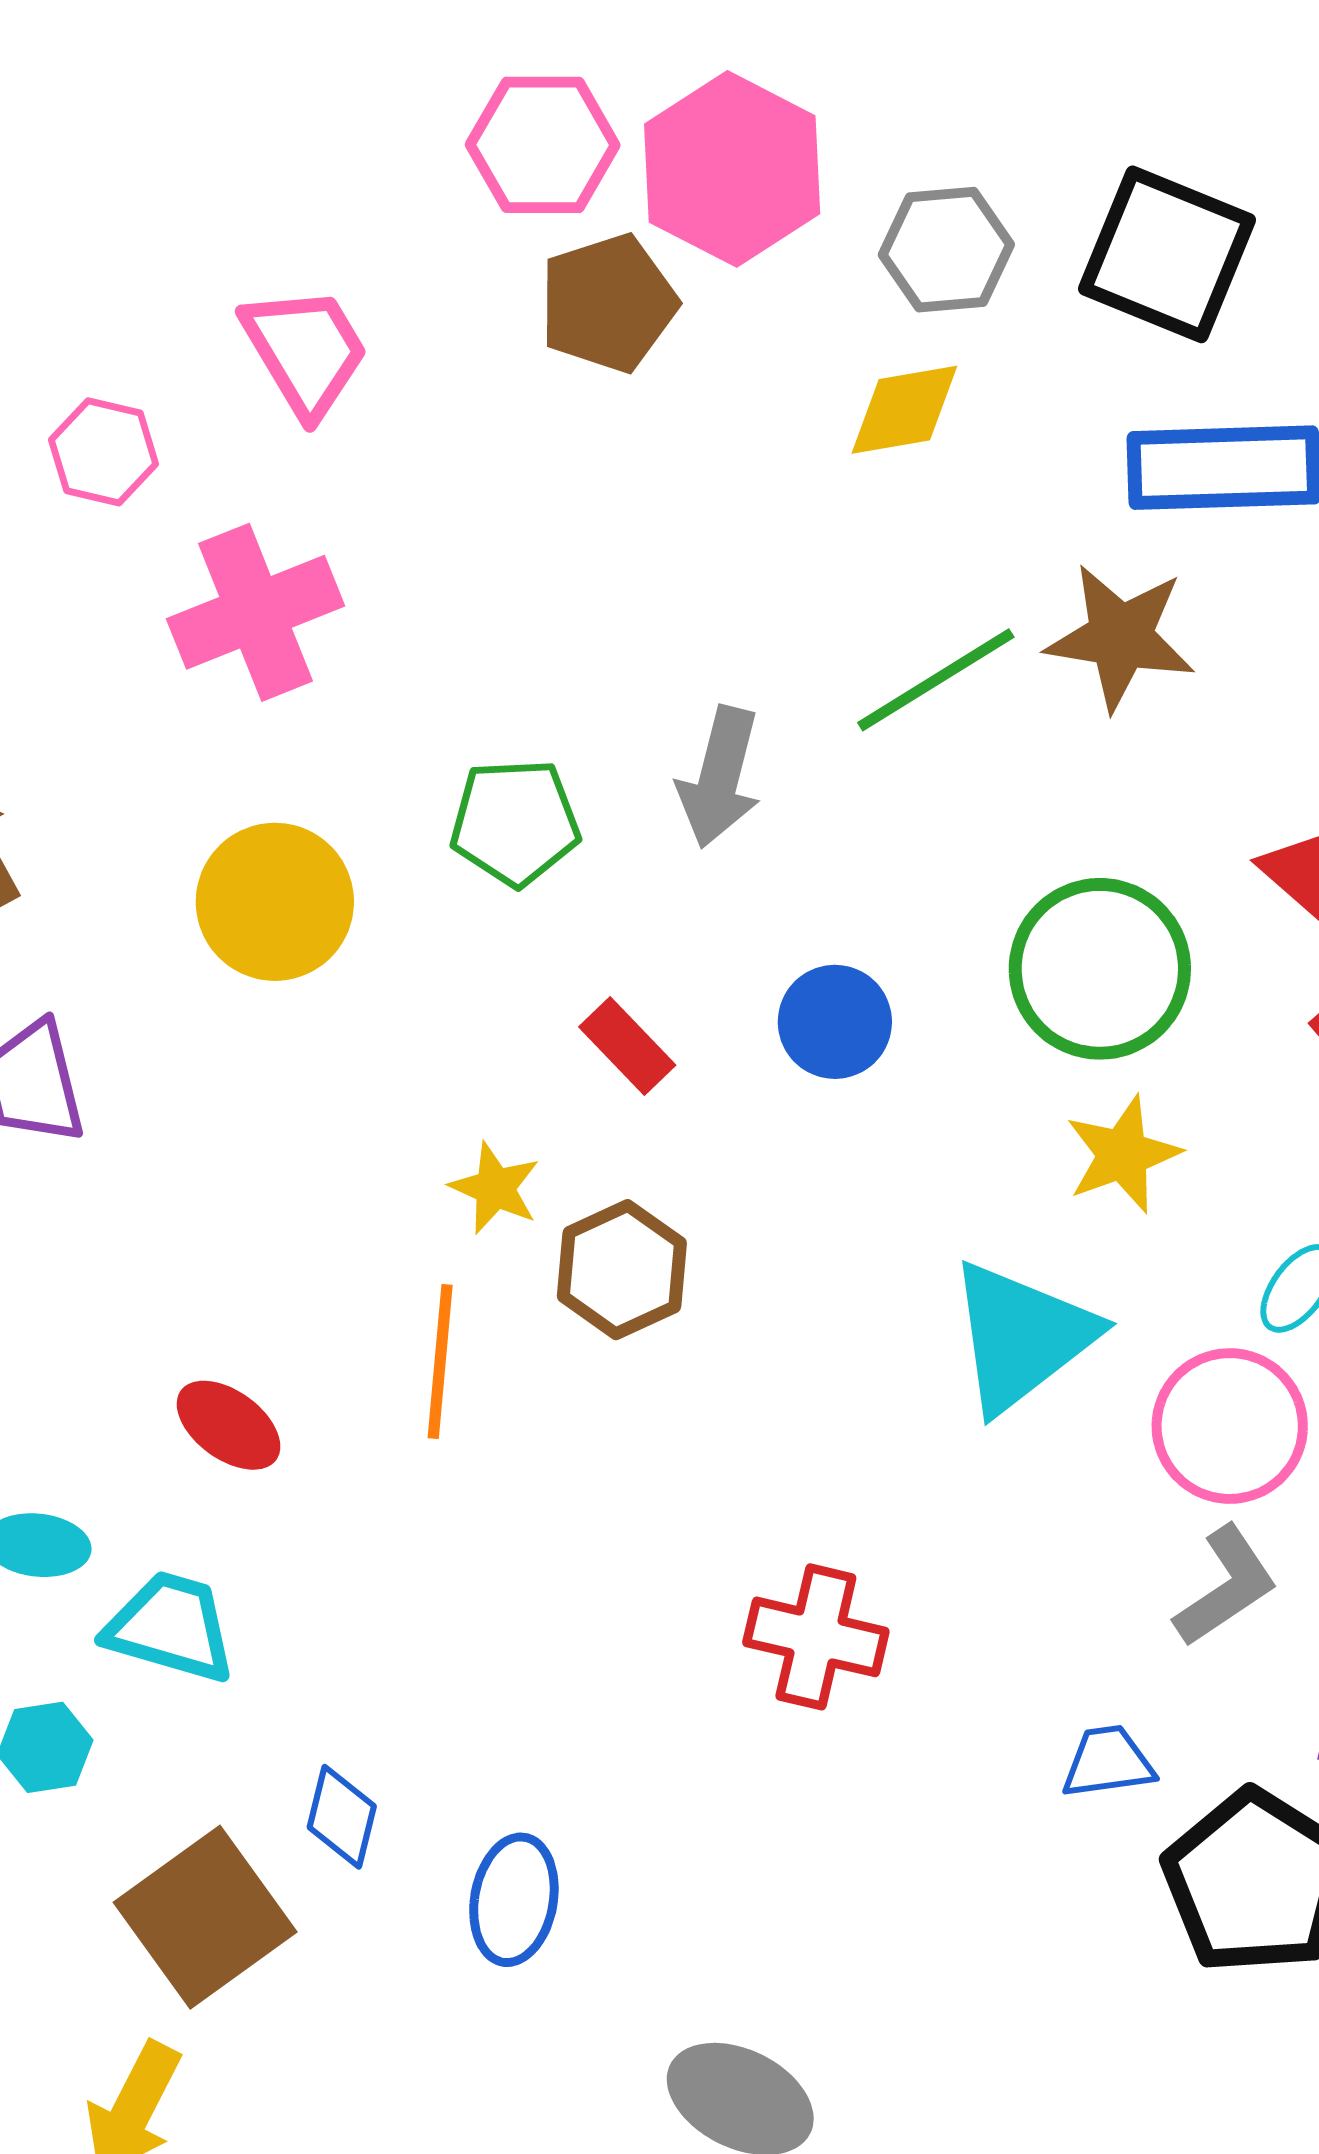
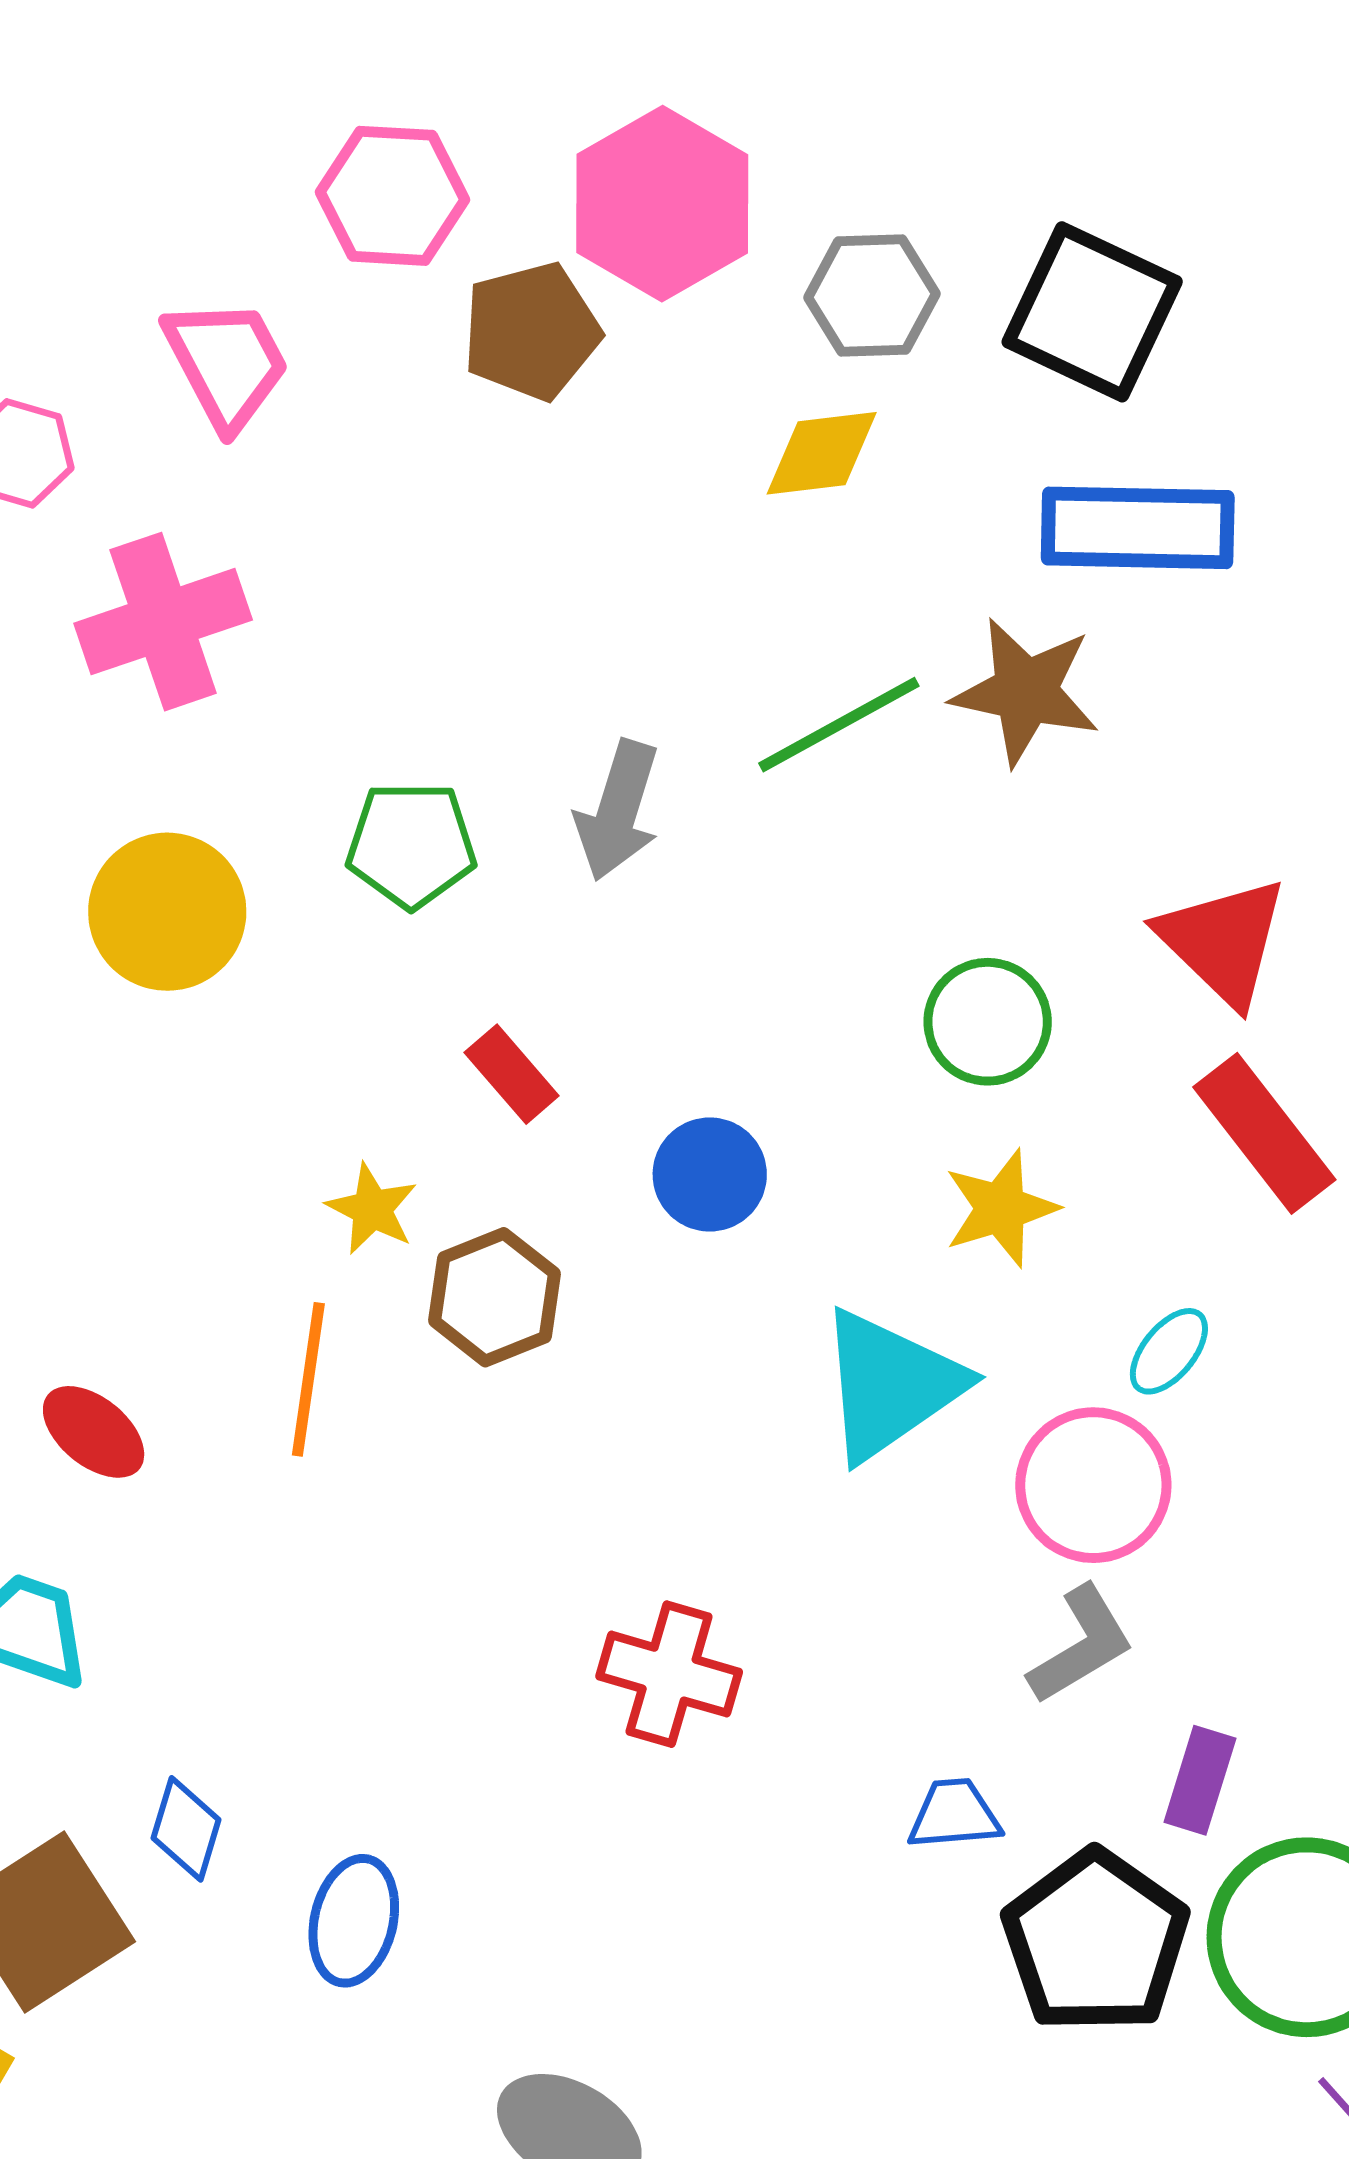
pink hexagon: (543, 145) -> (393, 196), moved
green circle: (1100, 969) -> (988, 1022), size x0.7
blue circle: (835, 1022) -> (710, 1175), moved

